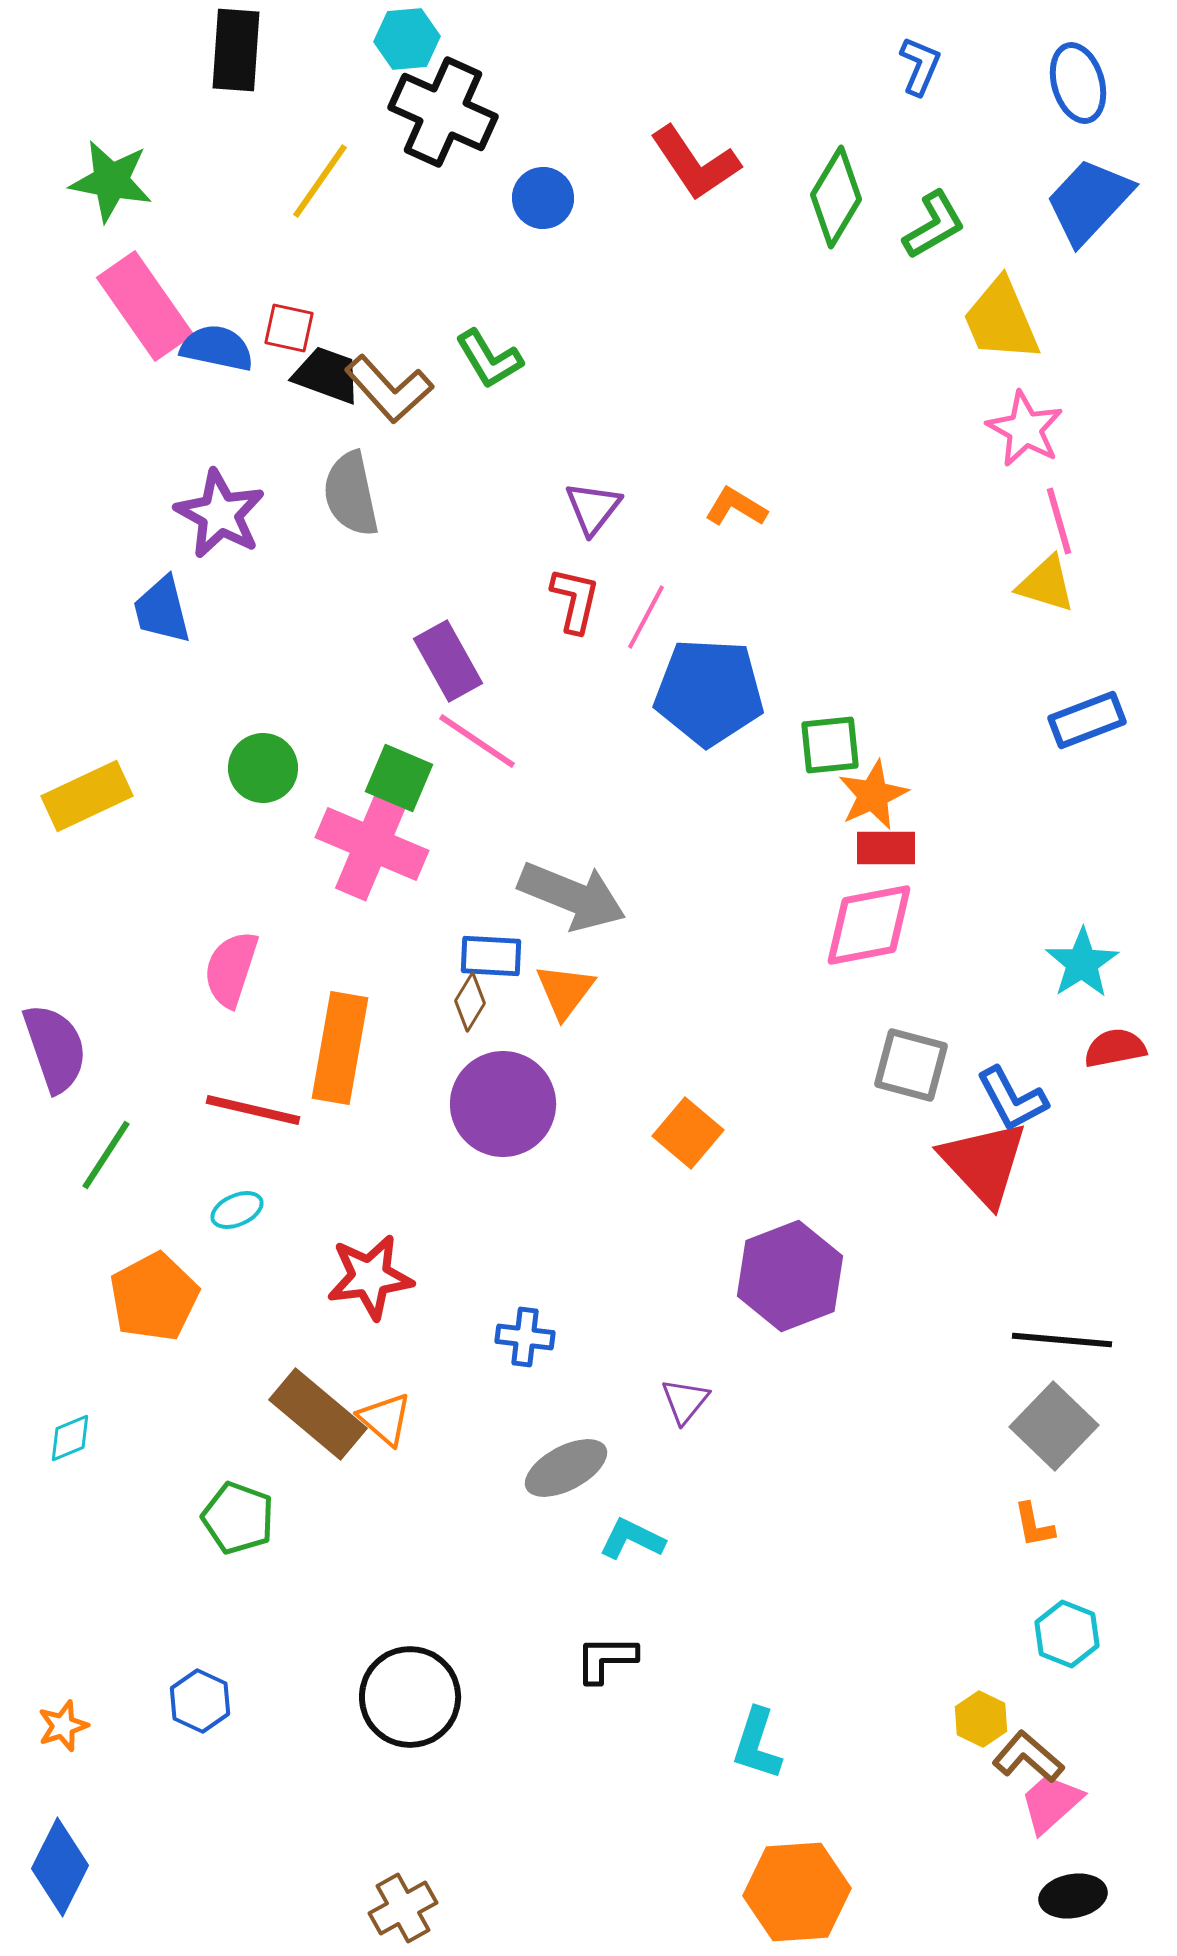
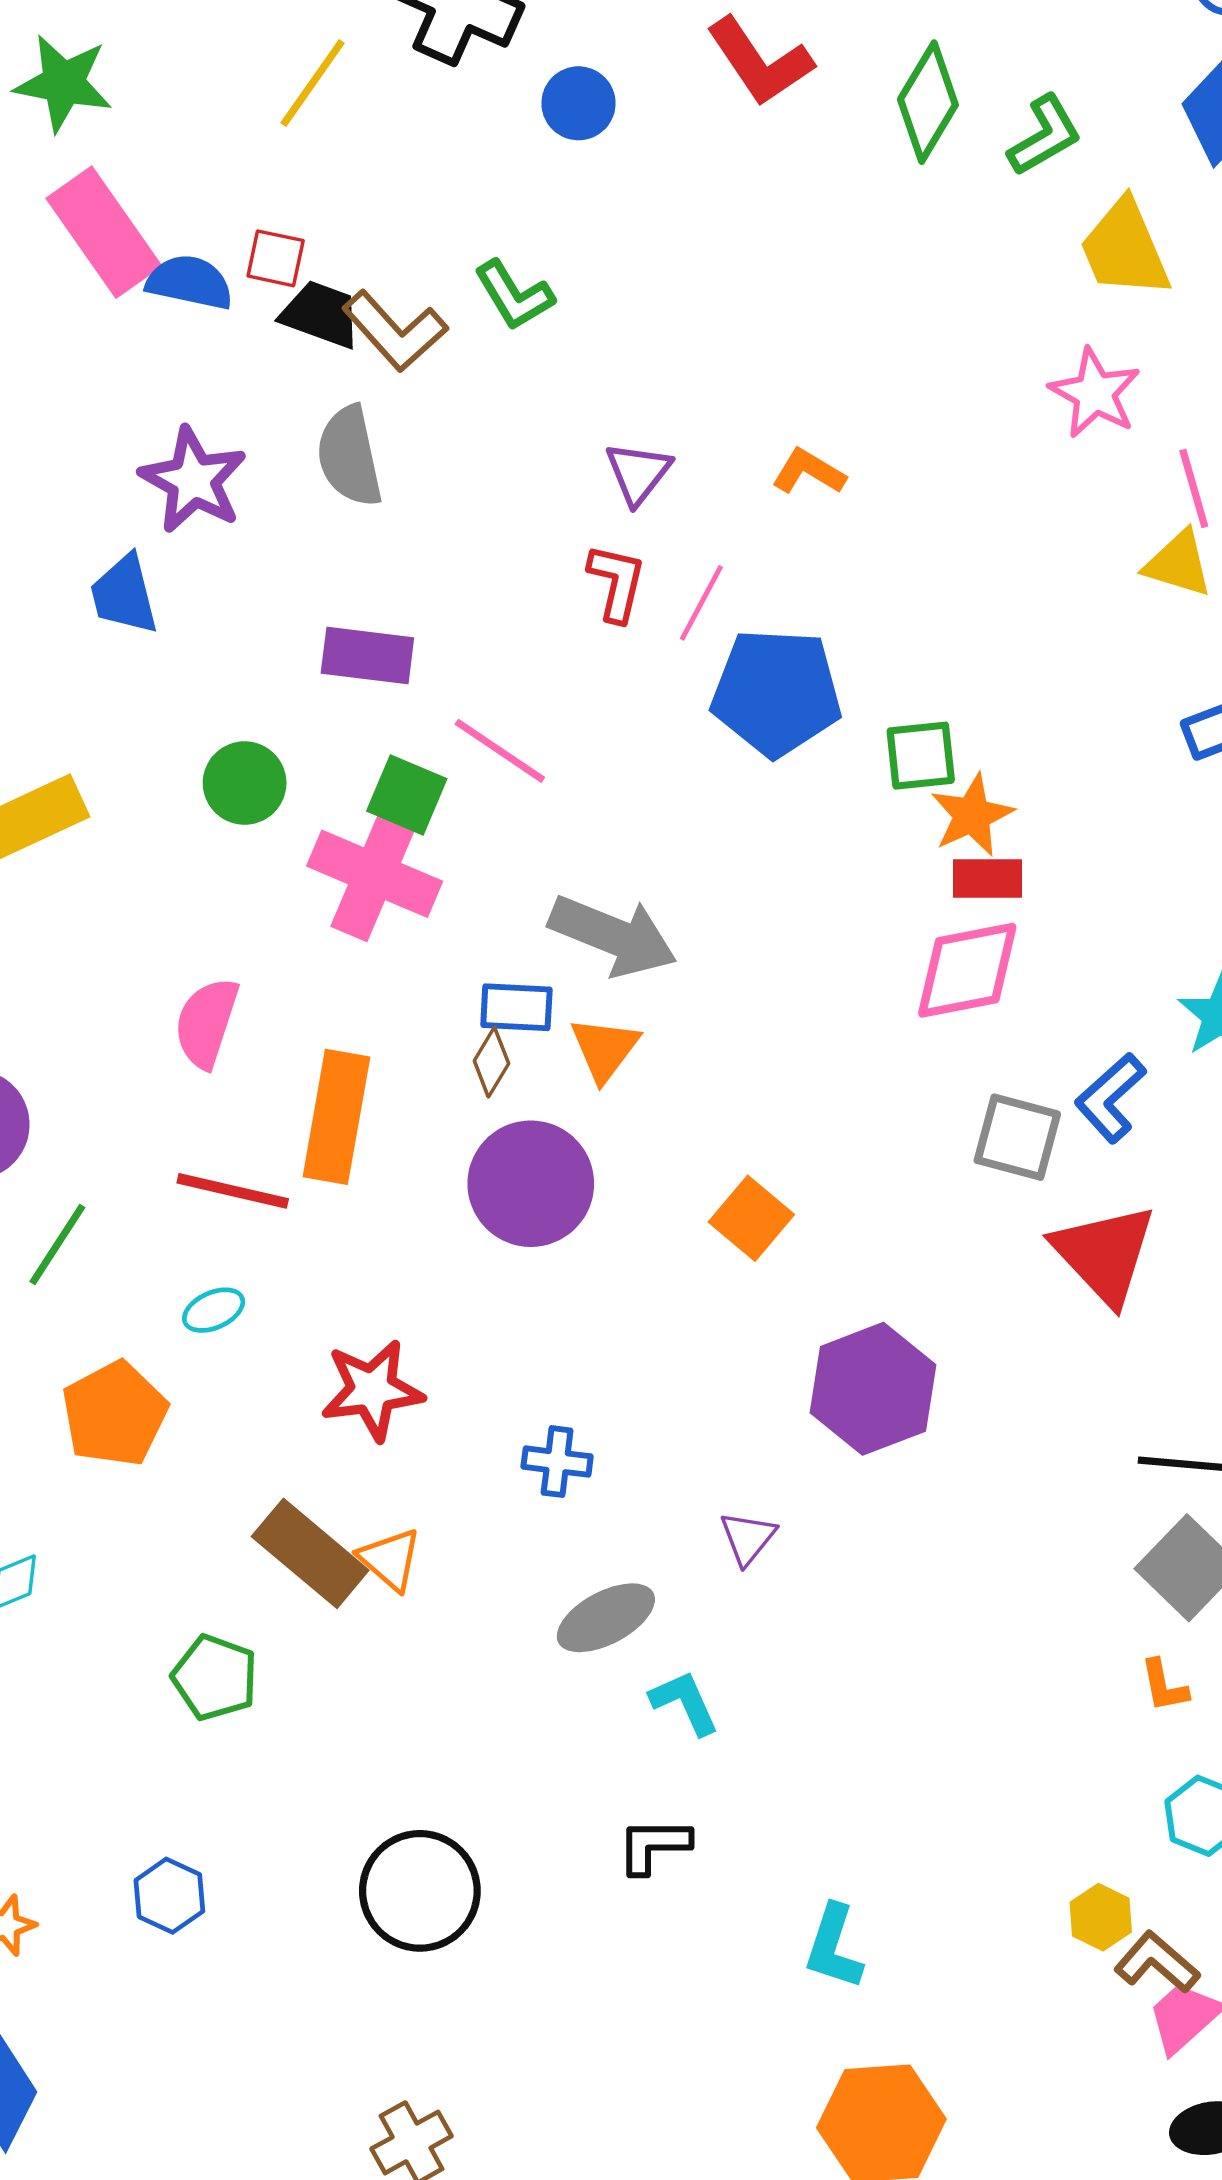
pink star: (1025, 429) -> (1095, 393), moved
purple rectangle: (448, 661) -> (367, 655), moved, turned -54
blue L-shape: (1012, 1099) -> (1110, 1098), moved, turned 76
cyan L-shape: (632, 1539) -> (685, 1702), turned 40

